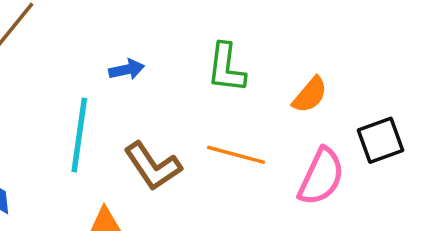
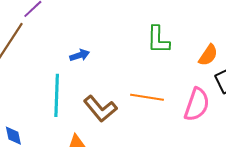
green L-shape: (226, 68) -> (158, 40), moved
orange semicircle: (310, 95) -> (208, 55), moved

